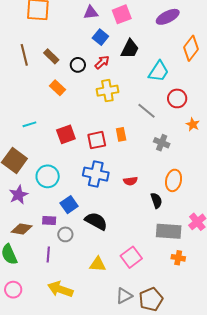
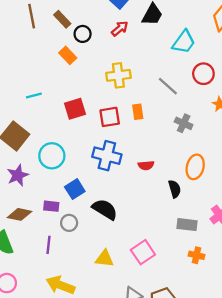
black circle: (78, 65) -> (83, 34), moved
yellow cross: (107, 91) -> (118, 75), moved
gray rectangle: (169, 231) -> (187, 225), size x0.7

